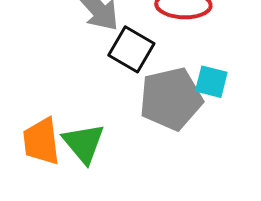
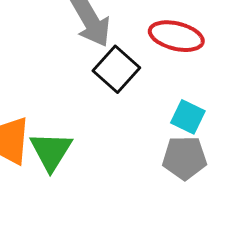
gray pentagon: (171, 99) -> (185, 158), moved, size x0.7

